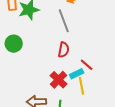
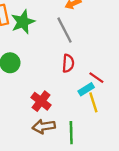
red cross: (59, 80) -> (41, 101), moved

